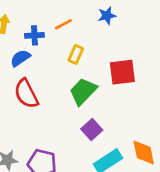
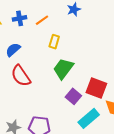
blue cross: (34, 35) -> (20, 18), moved
red square: (122, 72) -> (96, 88), moved, turned 35

